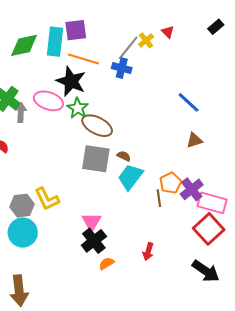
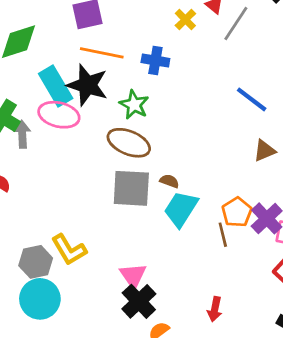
cyan rectangle: (55, 42) -> (56, 86), moved, turned -32
gray line: (128, 48) -> (236, 23), moved
green star: (78, 108) -> (134, 105), moved

